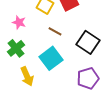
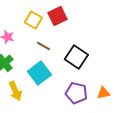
purple pentagon: (88, 78) -> (76, 93), turned 30

